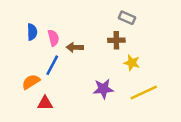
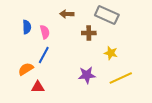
gray rectangle: (127, 18) -> (107, 15), size x1.6
brown cross: (116, 40) -> (89, 33), moved
brown arrow: (75, 47) -> (67, 14), moved

